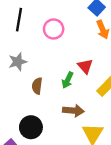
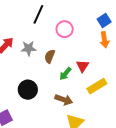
brown semicircle: (37, 86) -> (50, 56), moved
black circle: (31, 127) -> (28, 90), moved

